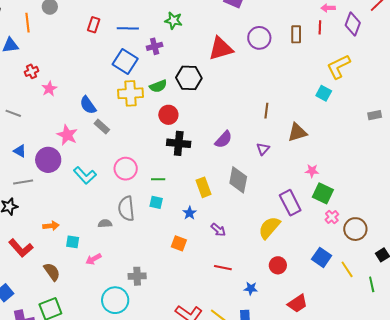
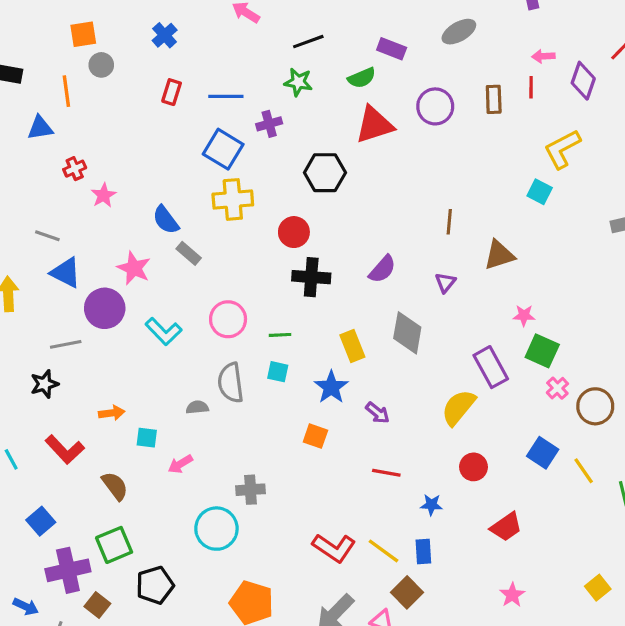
green semicircle: (158, 86) -> (362, 78), moved
blue triangle: (20, 151) -> (66, 273), moved, size x1.5
blue star: (190, 213) -> (331, 387), size x1.5

